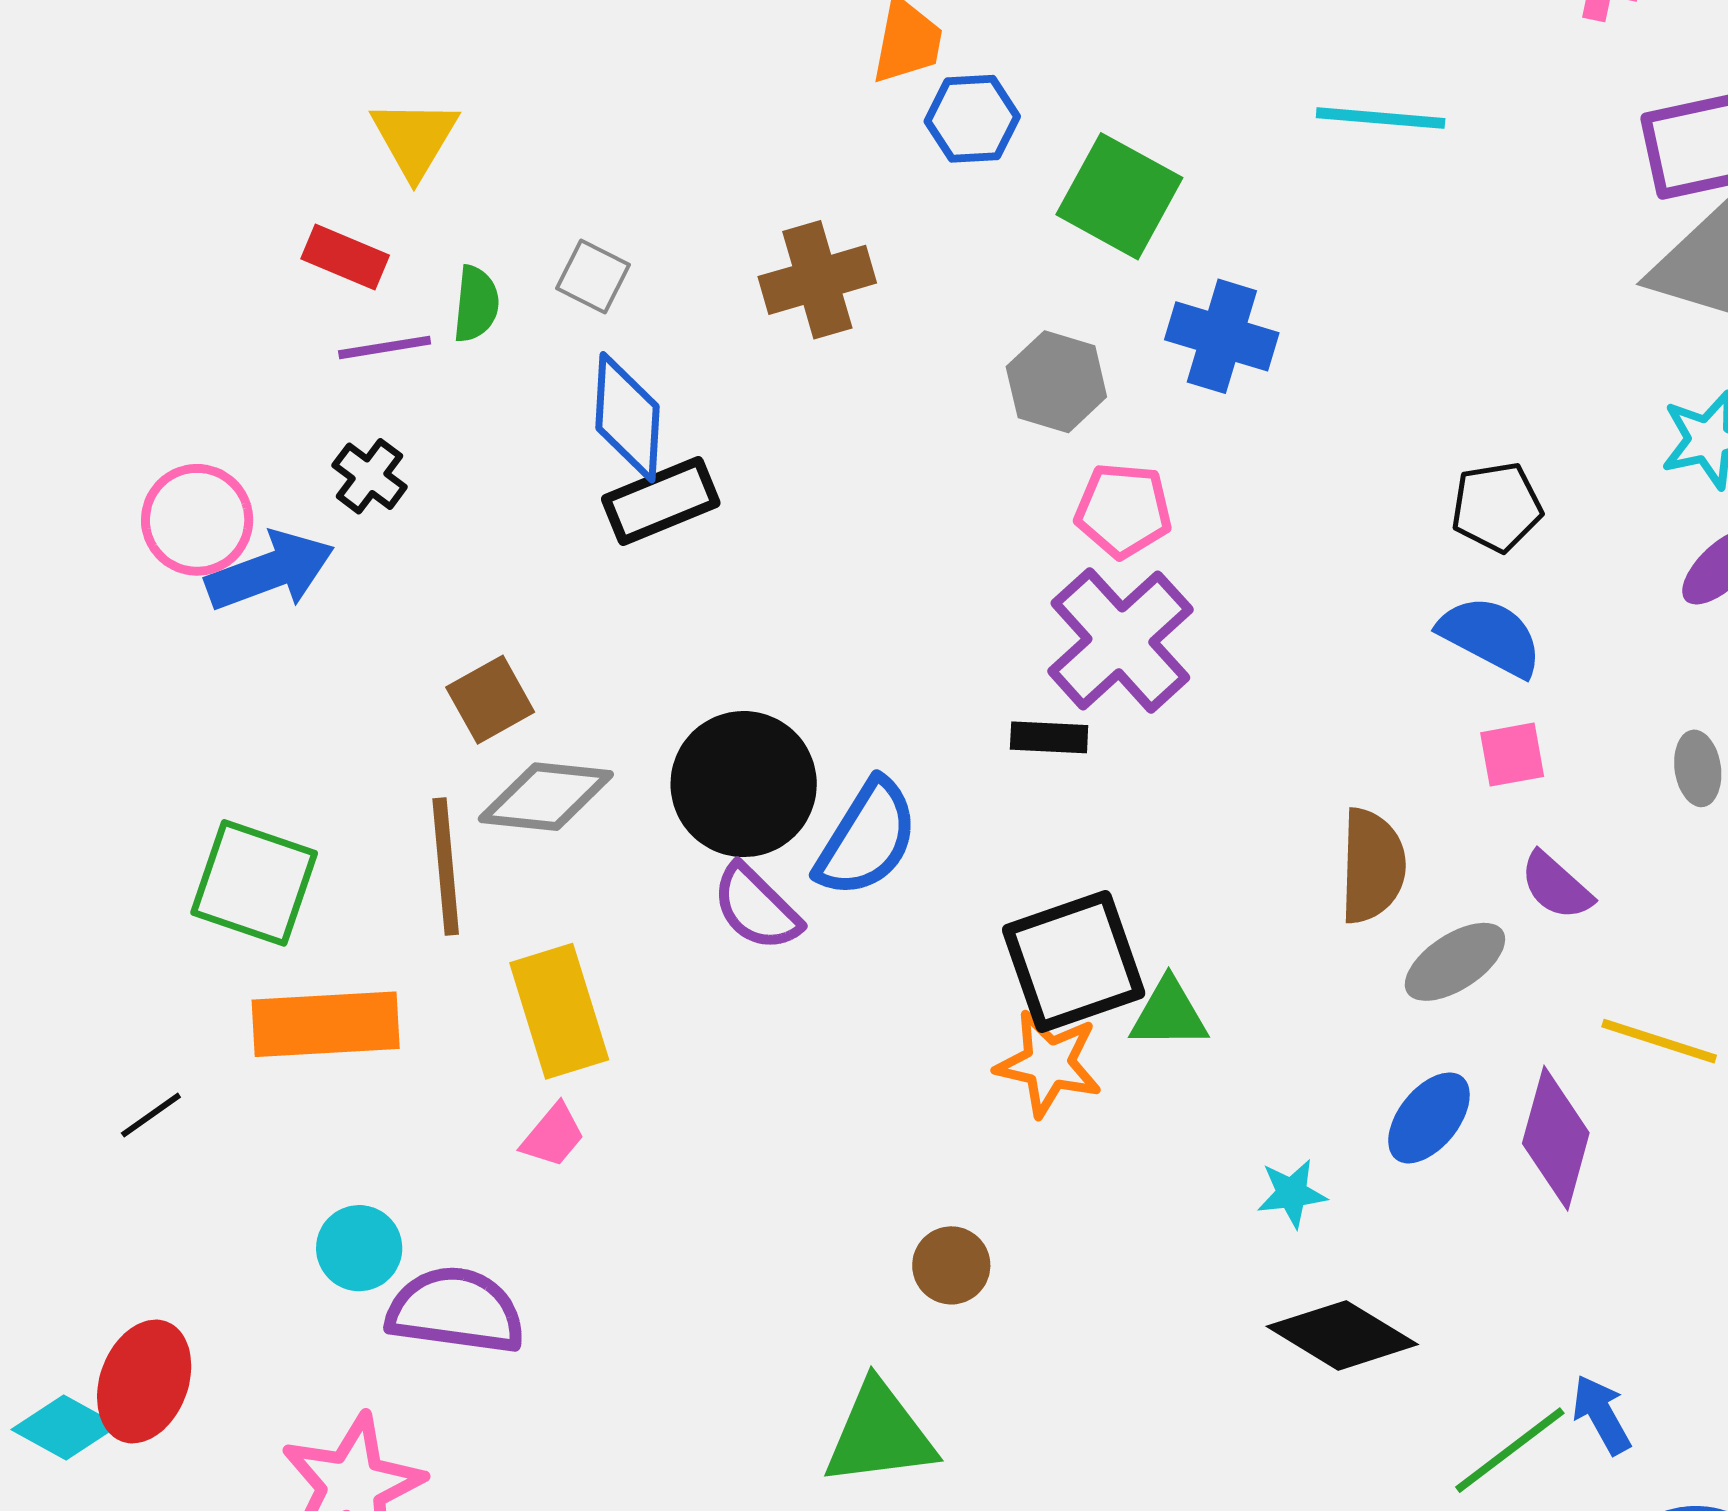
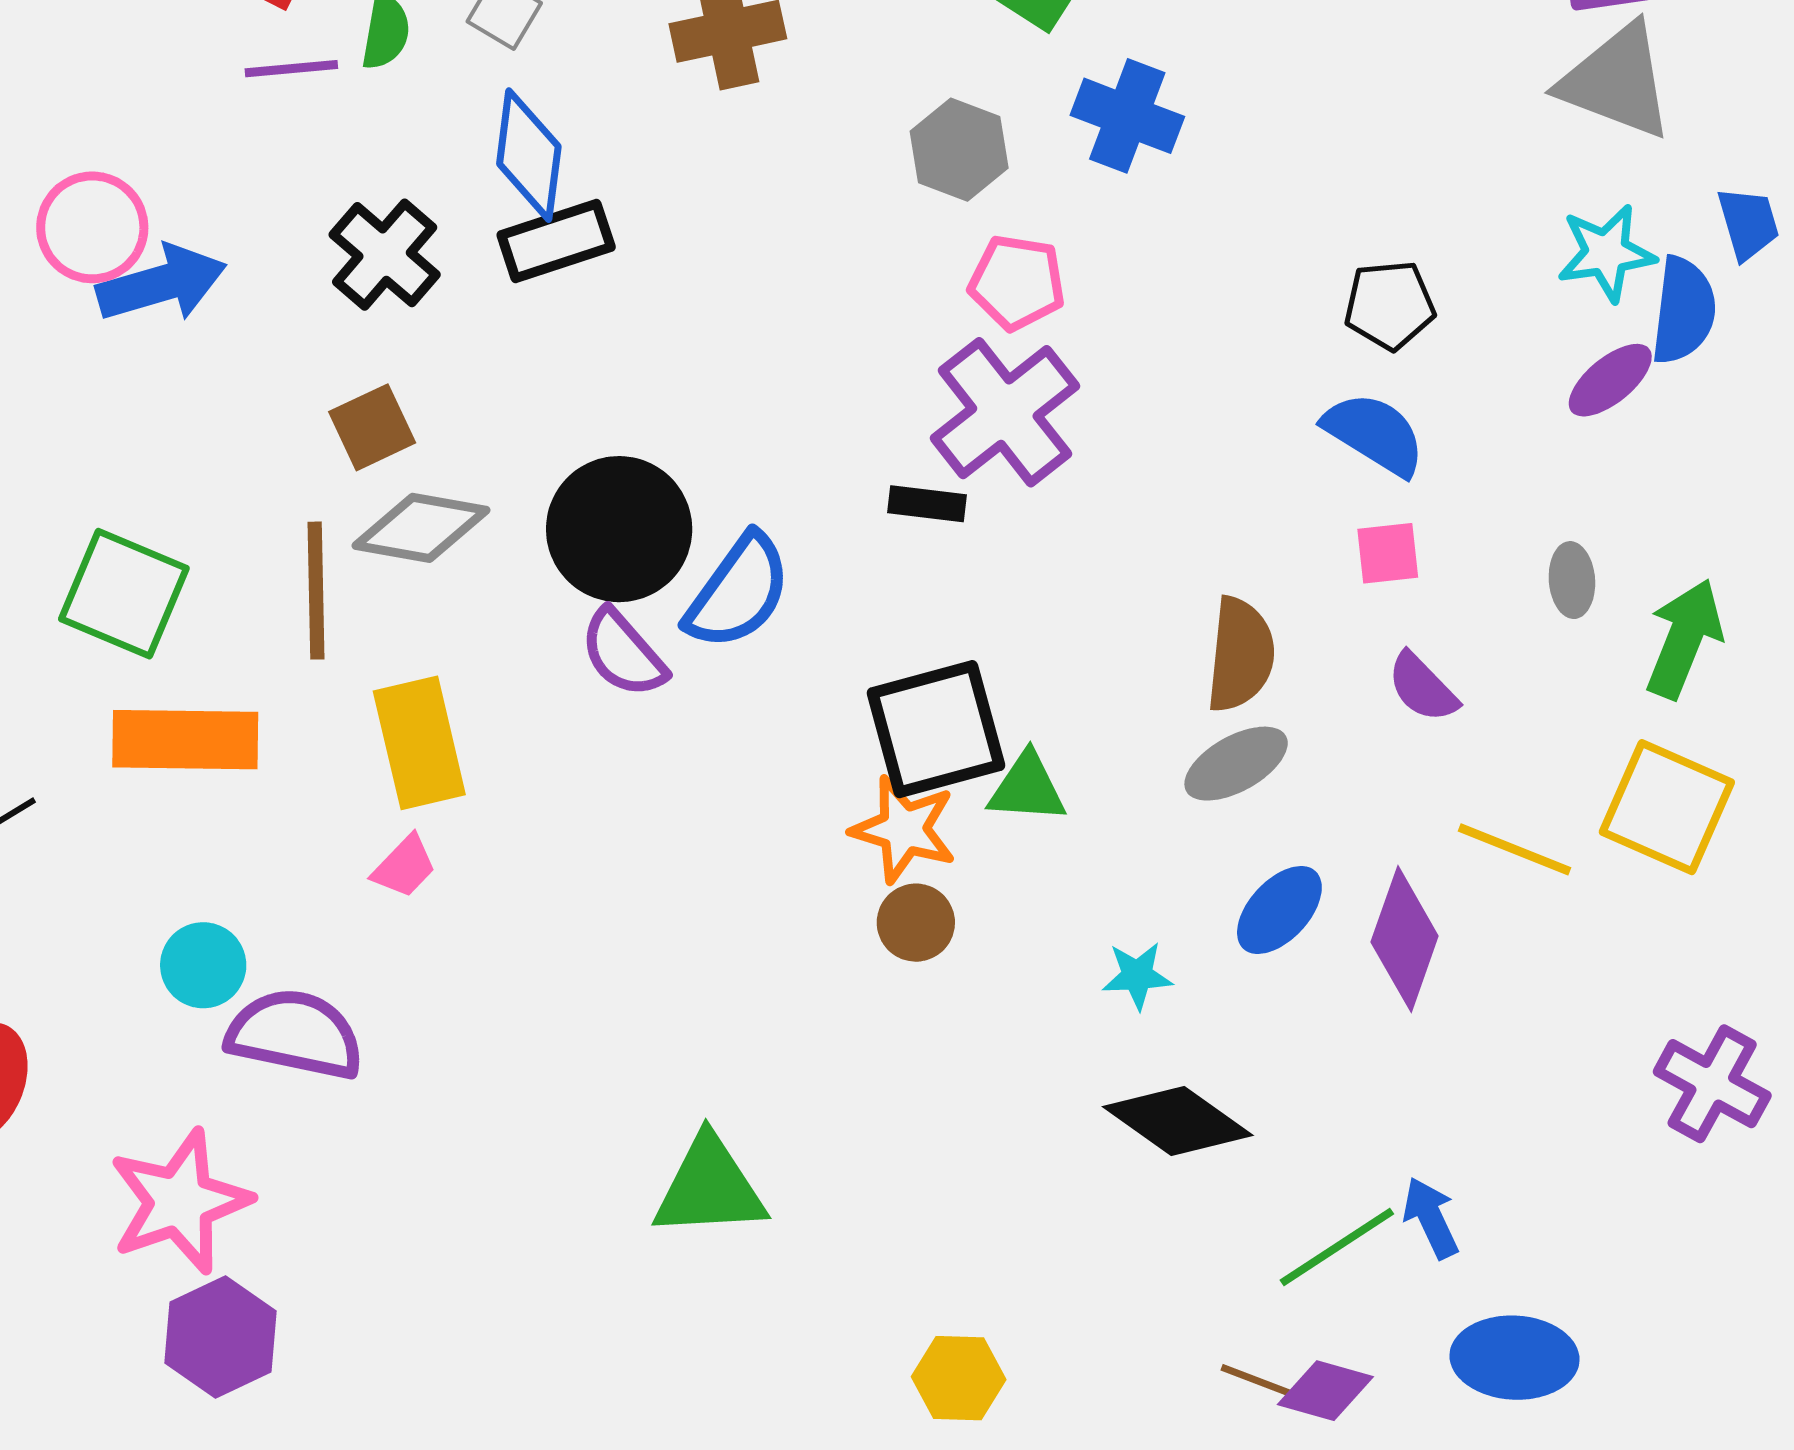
black cross: (370, 476) -> (385, 255), moved, size x1.5
gray ellipse: (1455, 962) -> (1236, 764), moved
brown circle: (951, 1265) -> (916, 923), moved

